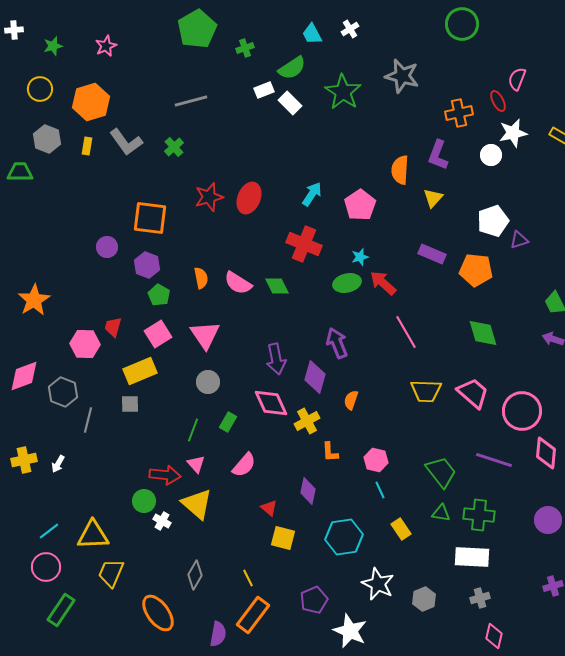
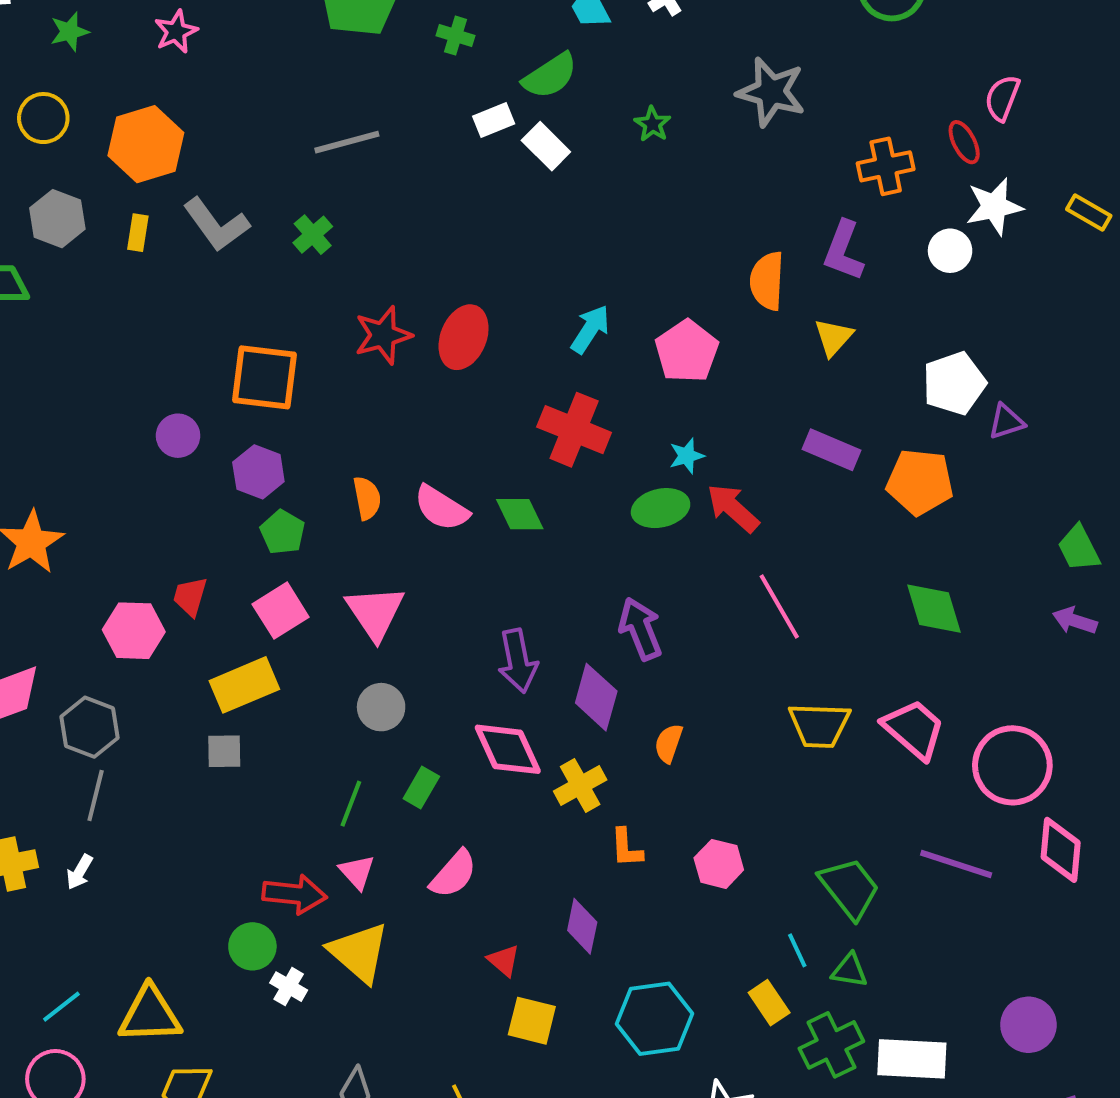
green cross: (245, 48) -> (455, 36), turned 36
green star: (343, 92) -> (653, 124), size x0.5
gray line: (88, 420) -> (96, 796), moved
cyan line: (380, 490) -> (797, 950), moved
green cross: (479, 515) -> (831, 1045), moved, turned -32
purple circle: (548, 520) -> (1028, 1025), moved

